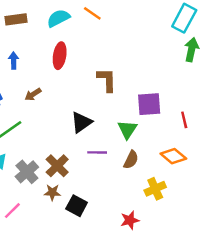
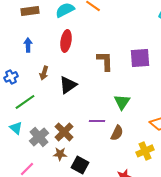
brown arrow: (33, 94) -> (44, 73), turned -40
purple square: (149, 104) -> (140, 58), moved
black triangle: (81, 122) -> (68, 85), moved
brown semicircle: (131, 160) -> (117, 133), moved

